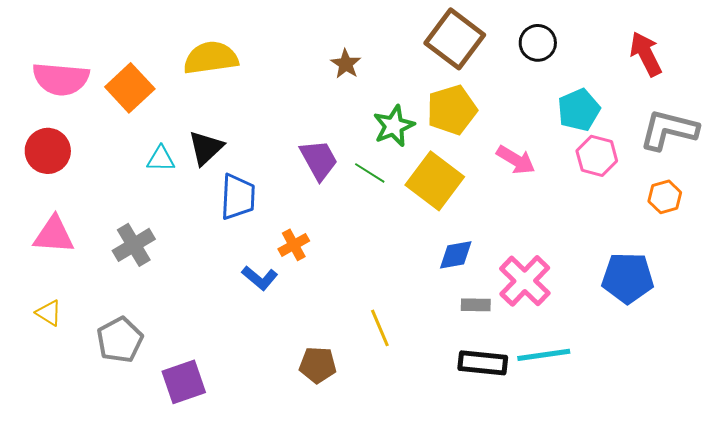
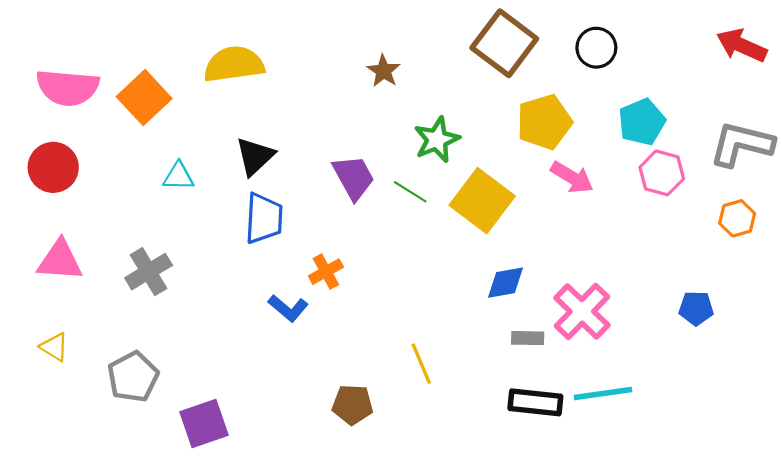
red arrow: (646, 54) -> (742, 45), moved, turned -39
yellow pentagon: (452, 110) -> (544, 122), moved
black triangle: (206, 148) -> (255, 156), moved
blue pentagon: (628, 278) -> (696, 308), size x0.6

